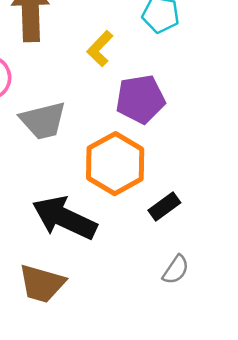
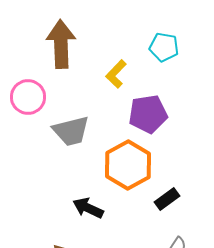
black arrow: (65, 218) -> (88, 208), size x0.6

